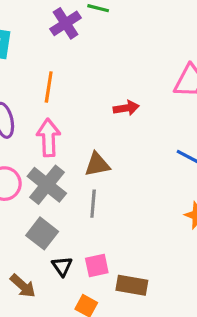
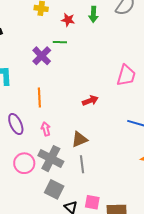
pink arrow: (48, 138) -> (46, 129), size x0.6
pink square: (97, 265) -> (92, 202), turned 35

